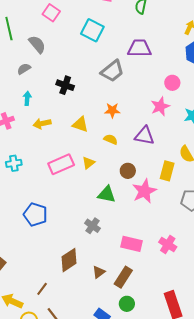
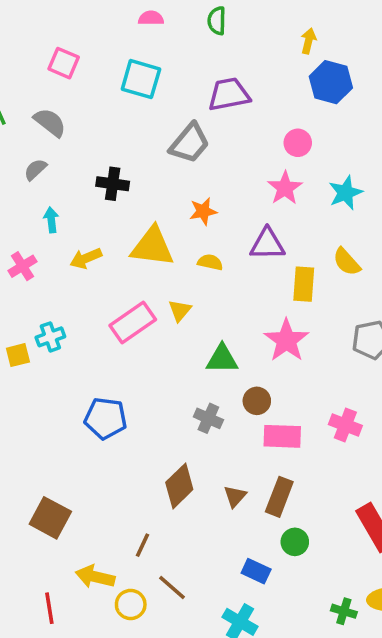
yellow triangle: (80, 124) -> (152, 247), size x1.5
brown circle: (128, 171) -> (257, 401), moved
yellow rectangle: (167, 171) -> (304, 284), moved

